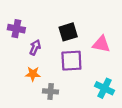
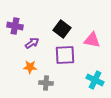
black square: (68, 32) -> (62, 29), turned -36
purple arrow: (35, 47) -> (32, 43), turned 32

